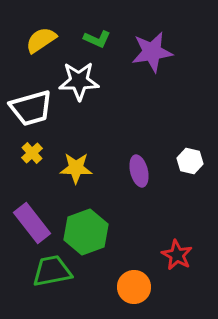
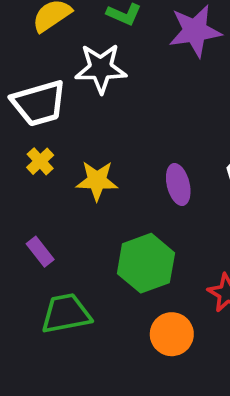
purple rectangle: (32, 223) -> (40, 252), size x0.6
green hexagon: (86, 232) -> (146, 263), moved

